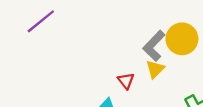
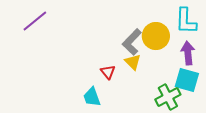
yellow triangle: (155, 69) -> (133, 62), turned -30

